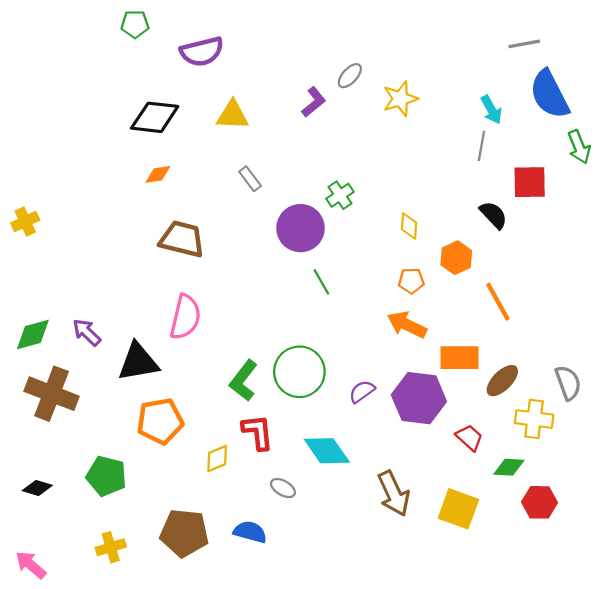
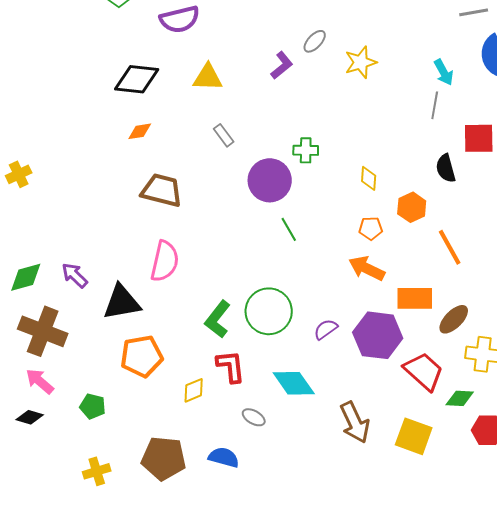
green cross: (340, 195) -> (306, 150), turned 35
black semicircle: (494, 215) -> (446, 168), turned -152
red trapezoid: (469, 438) -> (424, 371), size x1.6
green pentagon: (106, 476) -> (93, 406), size x0.7
pink arrow: (31, 565) -> (40, 381), moved

